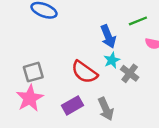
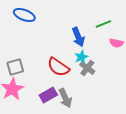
gray cross: (130, 73) -> (87, 68), moved
gray arrow: (106, 109) -> (65, 98), moved

